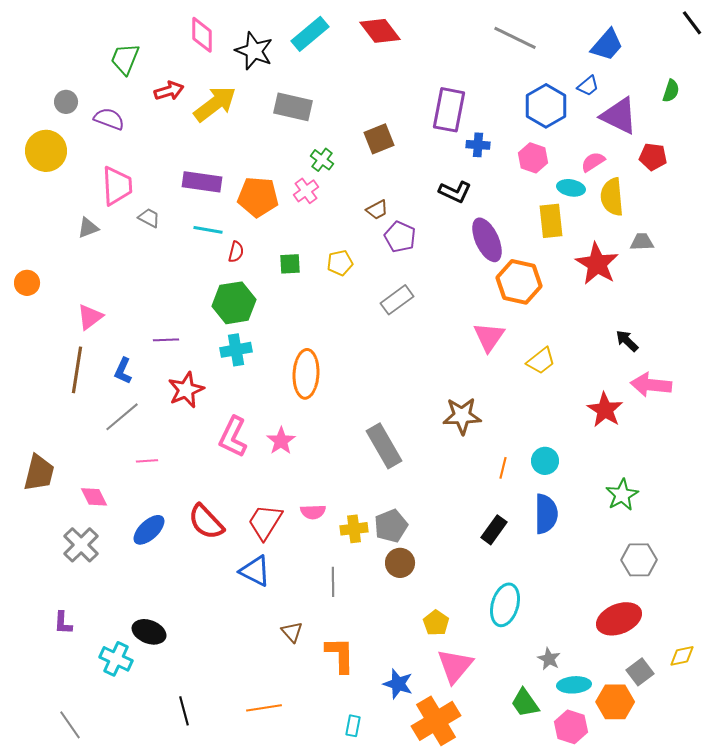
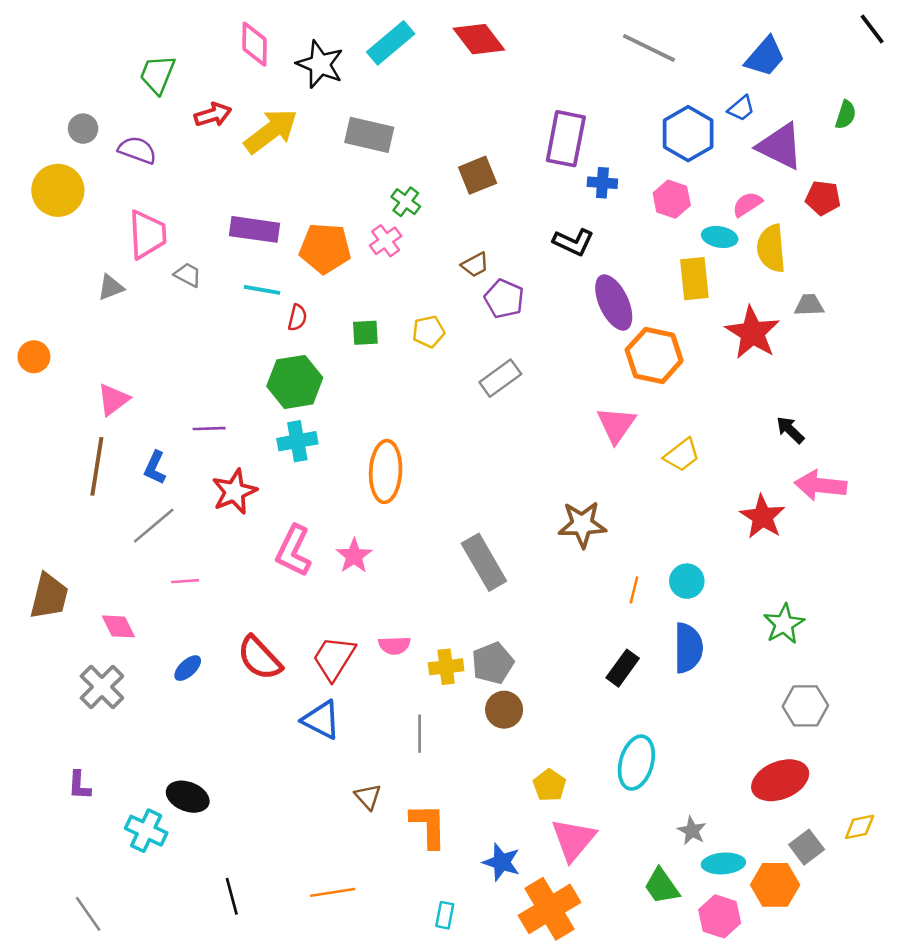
blue ellipse: (149, 530) -> (188, 668), size x0.7

